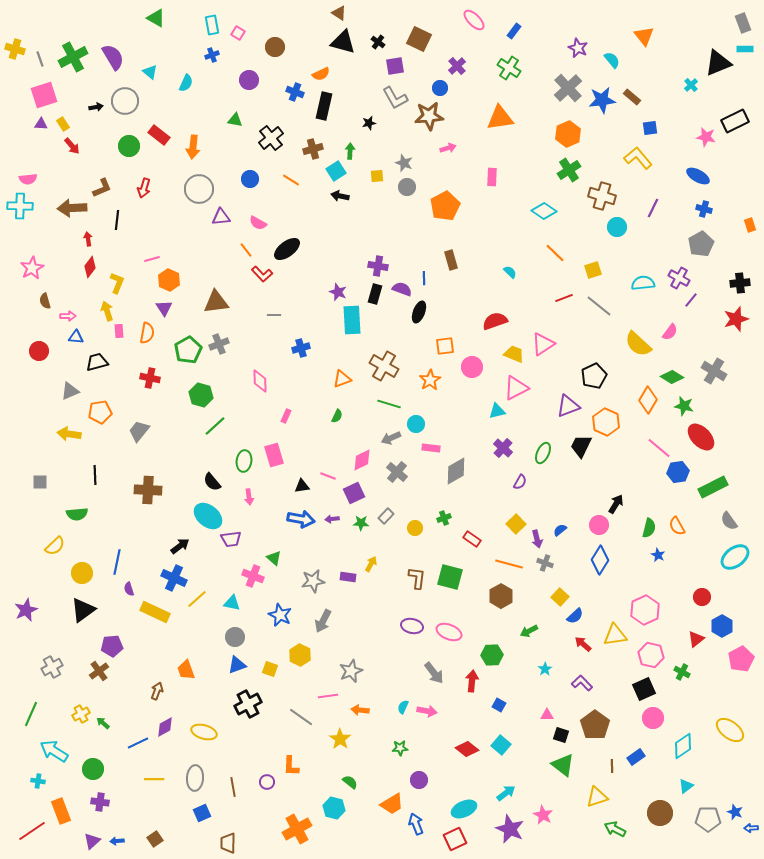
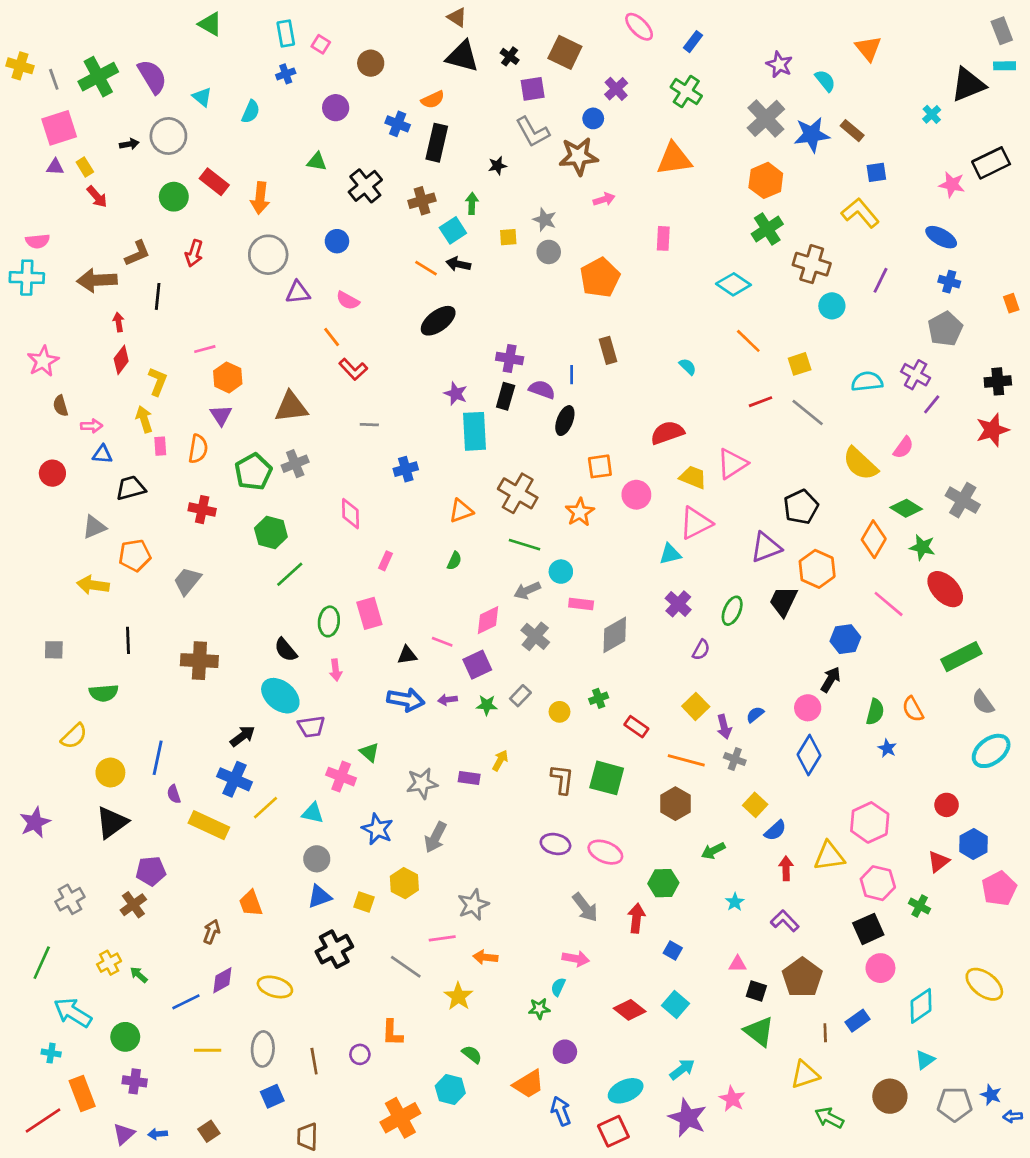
orange line: (291, 180) -> (426, 268), moved
black ellipse: (287, 249) -> (438, 321), moved
blue hexagon: (678, 472) -> (845, 639), moved
red arrow: (583, 644) -> (786, 868), turned 48
cyan semicircle: (403, 707) -> (558, 987), moved

